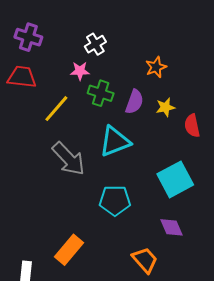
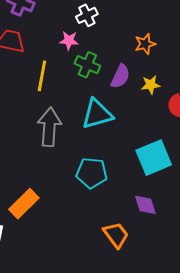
yellow line: (56, 109) -> (42, 76), turned -36
gray arrow: (69, 159) -> (49, 127), turned -138
orange rectangle: (69, 250) -> (24, 204), moved

